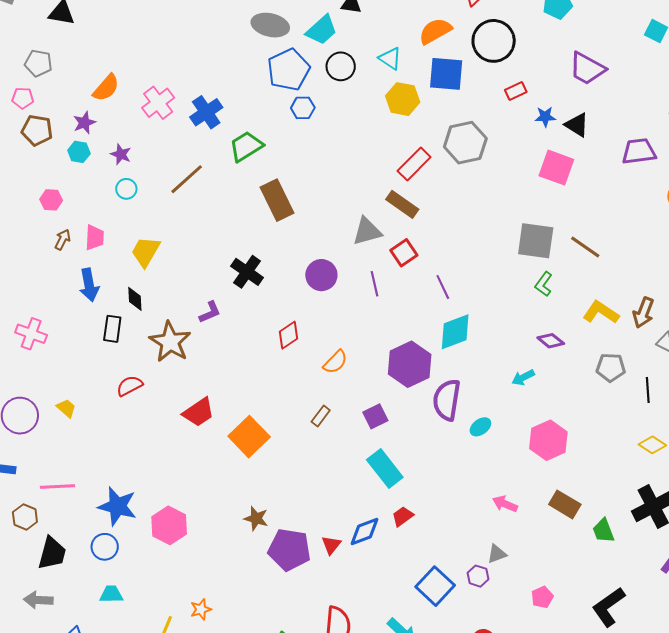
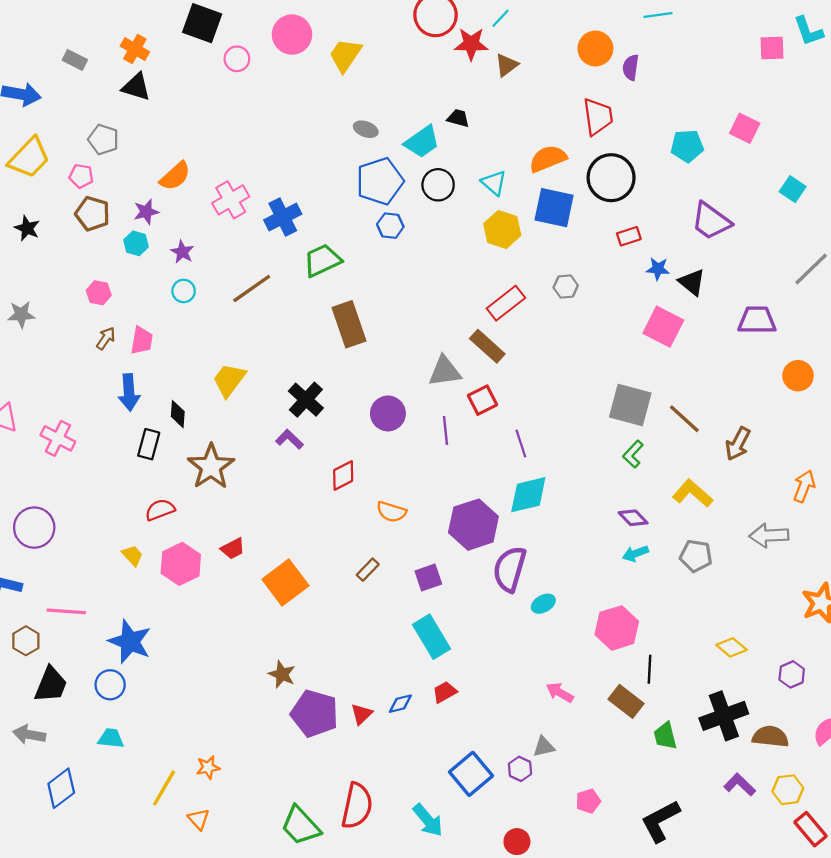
gray ellipse: (270, 25) -> (366, 129), size x0.6
gray hexagon: (465, 143) -> (566, 287), size x0.5
yellow trapezoid: (146, 252) -> (229, 380), moved
purple L-shape: (210, 312) -> (289, 439), moved, turned -120
brown arrow: (643, 313) -> (738, 444), moved
orange semicircle: (335, 362) -> (391, 512), turned 56
cyan arrow: (523, 377) -> (635, 554), moved
black line: (648, 390) -> (650, 669), moved
yellow trapezoid: (66, 408) -> (132, 555), moved
red trapezoid: (199, 412) -> (233, 549), size x0.7
pink hexagon: (169, 525) -> (181, 564), moved
blue diamond: (365, 531) -> (400, 704), size x0.7

